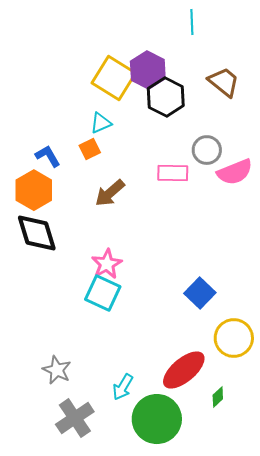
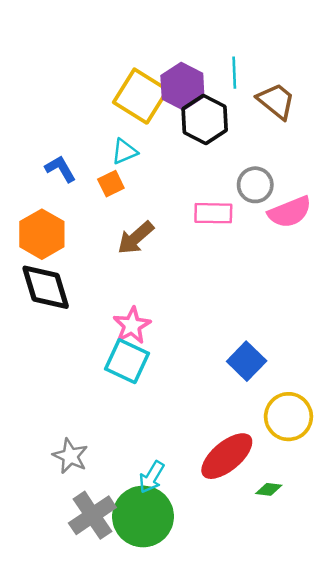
cyan line: (192, 22) -> (234, 73), moved
blue L-shape: (48, 156) -> (60, 169), moved
green diamond: (218, 397) -> (269, 489), turned 50
green circle: (157, 419) -> (143, 516), moved

